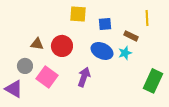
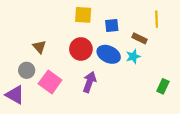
brown triangle: (37, 44) -> (39, 47), turned 40
red circle: (62, 46) -> (81, 49), moved
green rectangle: (153, 81) -> (163, 86), size x0.6

